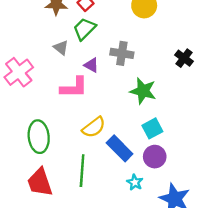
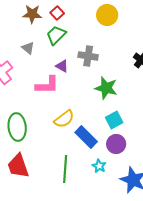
gray triangle: (61, 48) -> (28, 48), moved
green line: (82, 171) -> (65, 169), moved

